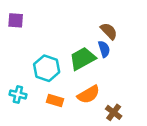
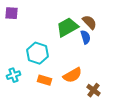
green trapezoid: (83, 59) -> (68, 27), moved
cyan cross: (18, 94) -> (14, 75), turned -32

